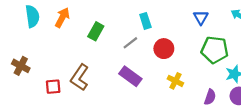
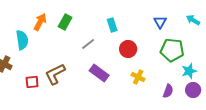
cyan semicircle: (32, 16) -> (22, 40), moved
green rectangle: (96, 31) -> (65, 22), moved
gray line: (130, 43) -> (88, 44), moved
brown L-shape: (80, 77) -> (55, 74), turned 30

